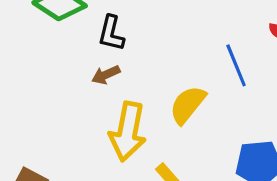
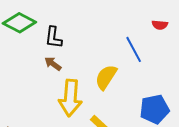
brown arrow: (106, 75) -> (53, 64), turned 66

